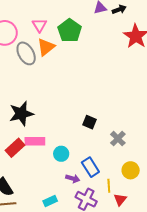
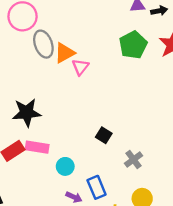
pink triangle: (39, 25) -> (80, 67), moved
green pentagon: (70, 31) -> (133, 45), moved
orange triangle: (46, 47) -> (65, 53), moved

